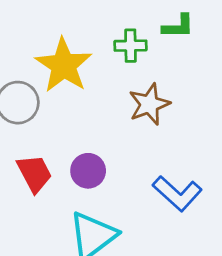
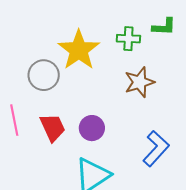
blue L-shape: (177, 193) -> (156, 149), turned -93

